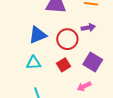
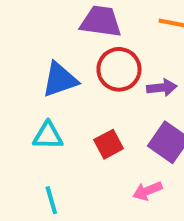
purple arrow: (88, 28) -> (162, 88), moved
red circle: (67, 39) -> (119, 69), moved

